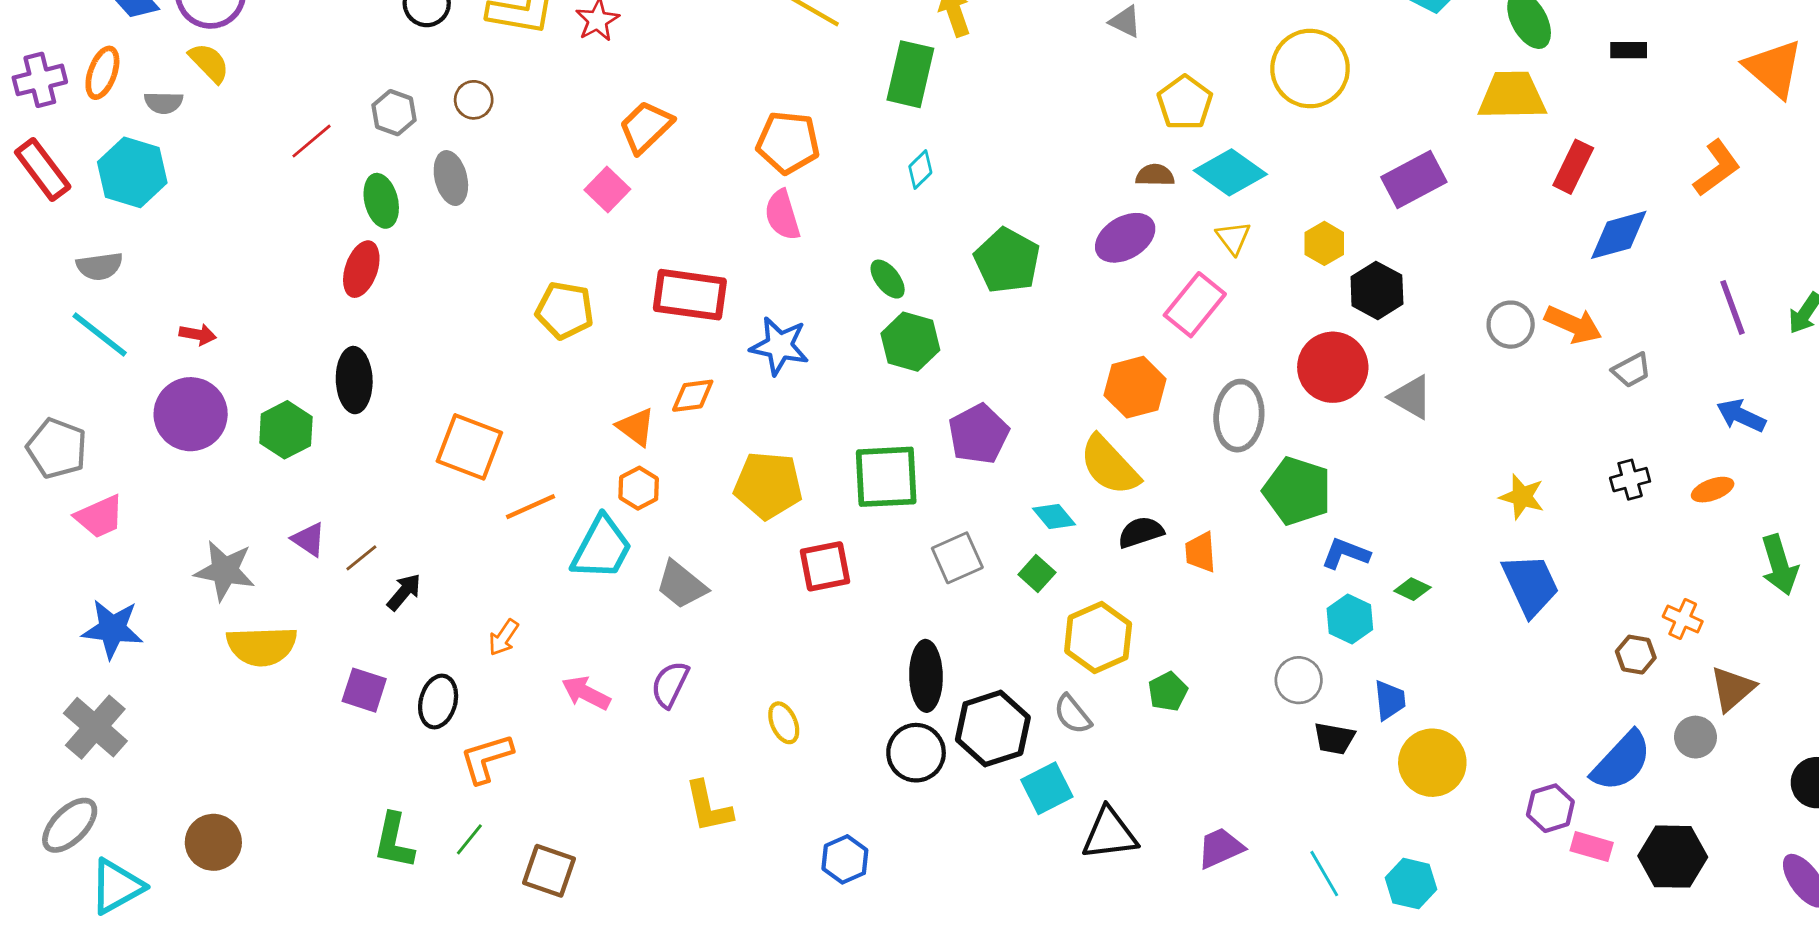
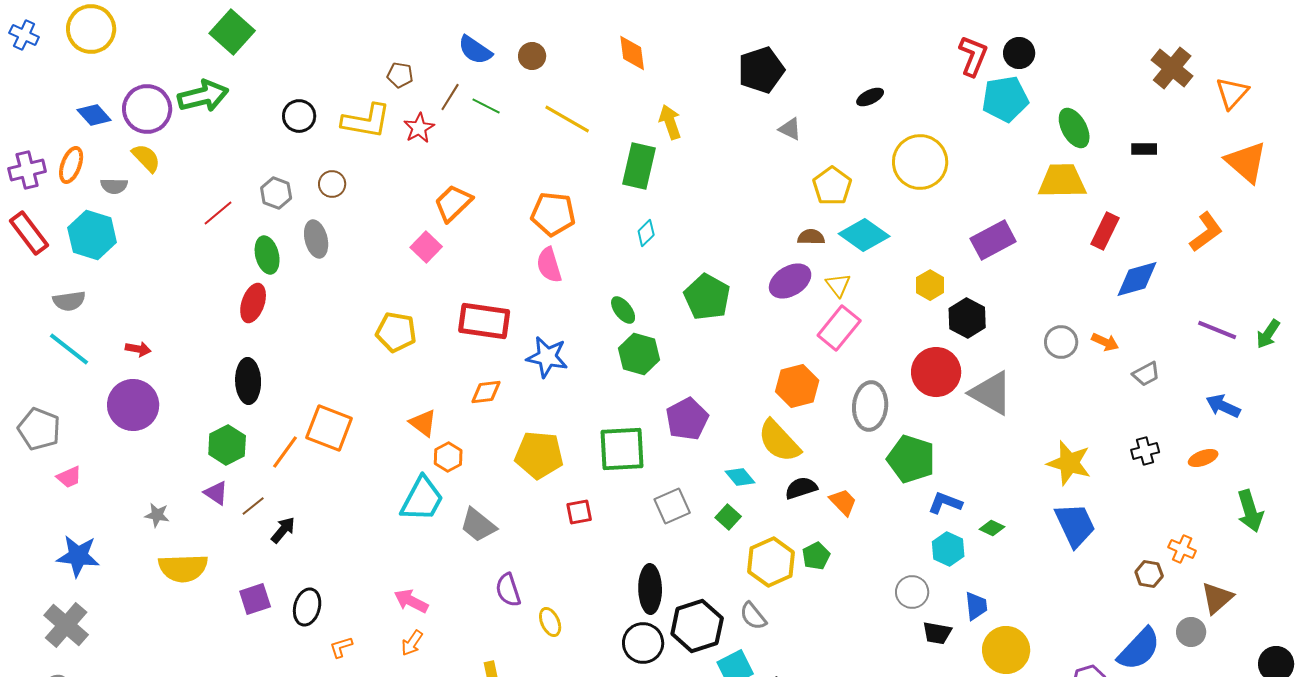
yellow triangle: (1233, 238) -> (838, 285), moved
purple line: (1732, 307) -> (1217, 330), turned -48
orange arrow: (1573, 325) -> (1105, 342), size x0.7
gray triangle: (1411, 397) -> (991, 393), size x1.4
orange triangle: (636, 427) -> (423, 423), moved
green hexagon: (286, 430) -> (227, 445), moved
yellow star: (1522, 497) -> (1069, 463), size x1.4
orange line: (531, 507) -> (285, 452), moved, turned -30
pink trapezoid: (100, 517) -> (69, 477), size x0.7
orange trapezoid: (1201, 552) -> (843, 502), turned 140
red square: (825, 566) -> (579, 512), size x0.7
gray star: (225, 571) -> (157, 515), size x0.6
orange arrow: (504, 637) -> (412, 643), moved
purple semicircle: (670, 684) -> (508, 590), moved, turned -44
purple square: (364, 690) -> (255, 599), turned -36
green pentagon: (1168, 692) -> (816, 556), moved
orange L-shape: (486, 758) -> (341, 647), size x0.6

